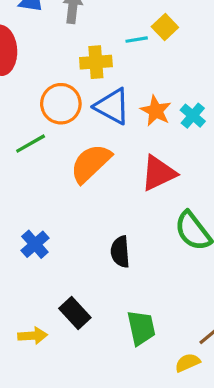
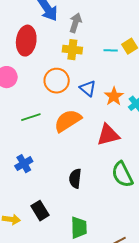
yellow cross: (96, 62) -> (72, 50), moved
blue triangle: (112, 106) -> (88, 88), size x0.7
green line: (31, 144) -> (31, 117), moved

